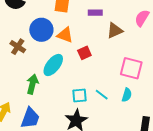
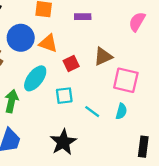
brown triangle: (115, 31) -> (103, 56), moved
cyan square: (80, 96) -> (64, 96), moved

